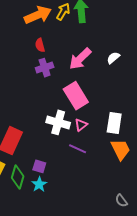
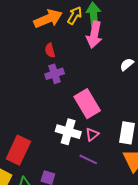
pink arrow: (80, 59) -> (94, 35), moved, turned -35

